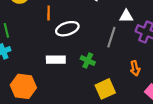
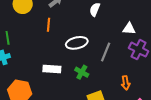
white triangle: (126, 16) -> (129, 29), moved
white ellipse: (67, 29) -> (77, 43), moved

